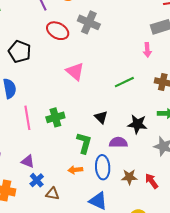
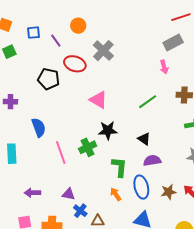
gray cross: (89, 22) -> (103, 51), turned 30
black pentagon: (20, 52) -> (49, 79), moved
black triangle: (101, 117) -> (144, 139), moved
black star: (137, 124) -> (108, 130), moved
orange arrow: (75, 170) -> (116, 194), turned 72

